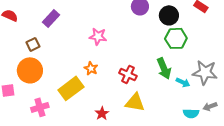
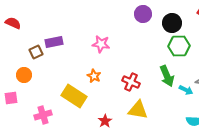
purple rectangle: (51, 18) -> (54, 42), moved, turned 36
orange circle: (30, 70) -> (24, 75), moved, size x0.6
yellow rectangle: (71, 88) -> (74, 96), turned 70

